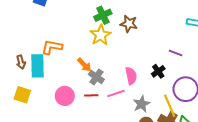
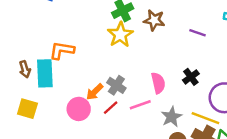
purple line: (176, 53) -> (197, 33), moved
orange arrow: (84, 65) -> (95, 92), moved, turned 91
red line: (91, 95) -> (111, 108), turned -40
yellow line: (170, 106) -> (205, 118), turned -45

